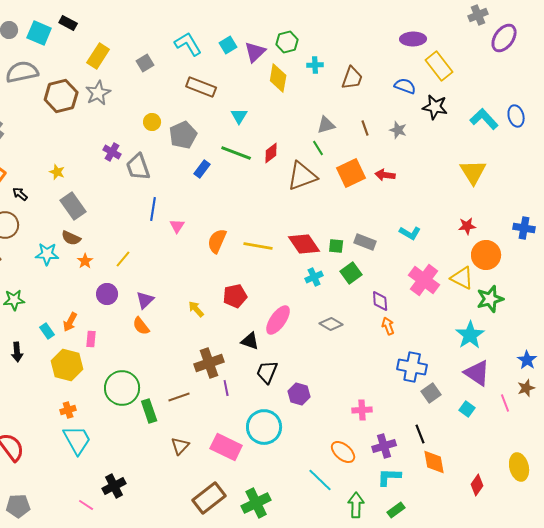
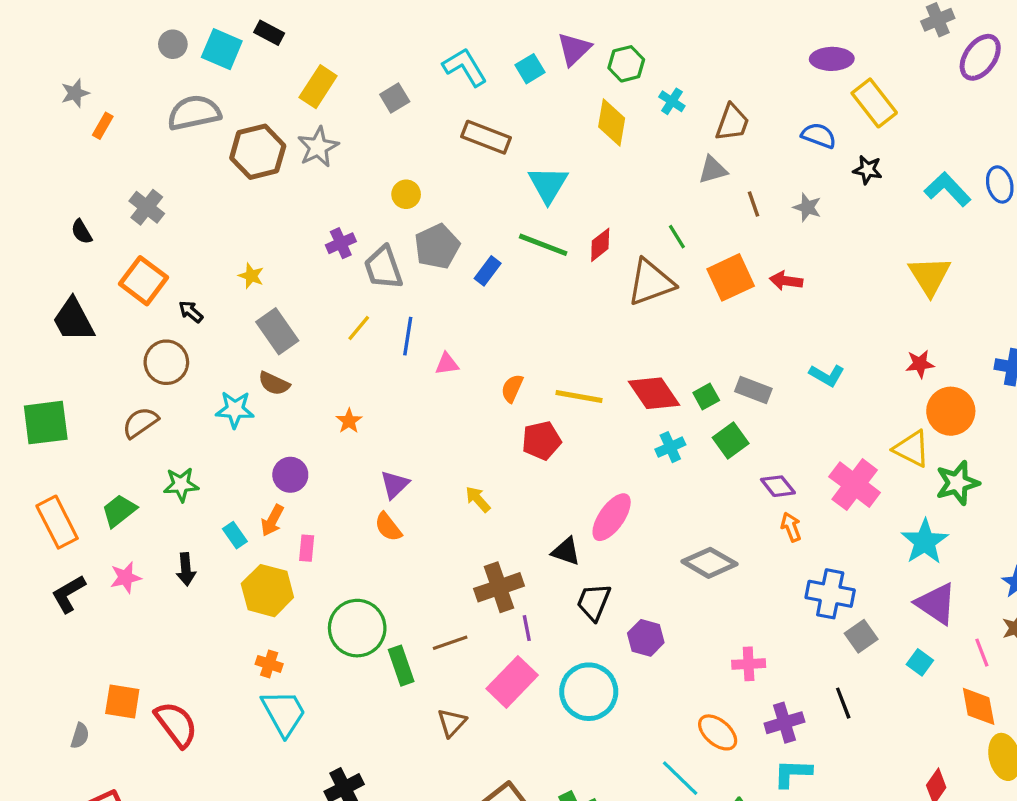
purple triangle: (255, 52) -> (574, 49), moved
cyan cross: (315, 65) -> (672, 101), turned 35
black star: (435, 107) -> (868, 170), size x0.7
cyan triangle: (239, 116) -> (548, 184), size x1.5
gray triangle: (326, 125) -> (713, 170), moved
gray pentagon: (183, 135) -> (437, 246), moved
purple cross: (112, 152) -> (341, 243), turned 36
pink triangle: (177, 226) -> (447, 364), turned 49
orange semicircle: (217, 241) -> (512, 388), size x0.7
green square: (336, 246) -> (706, 396), turned -35
yellow line: (123, 259) -> (359, 328), moved
orange star: (85, 261) -> (349, 421), moved
pink cross: (424, 280) -> (855, 485), moved
purple circle: (107, 294) -> (290, 475), moved
red pentagon: (235, 296) -> (541, 441), moved
purple diamond: (380, 301) -> (778, 486), turned -35
gray diamond: (331, 324) -> (709, 563), moved, size x1.4
orange cross: (68, 410) -> (269, 664), turned 35
pink rectangle: (226, 447) -> (512, 682), moved, turned -72
orange diamond: (434, 462) -> (979, 706), moved

